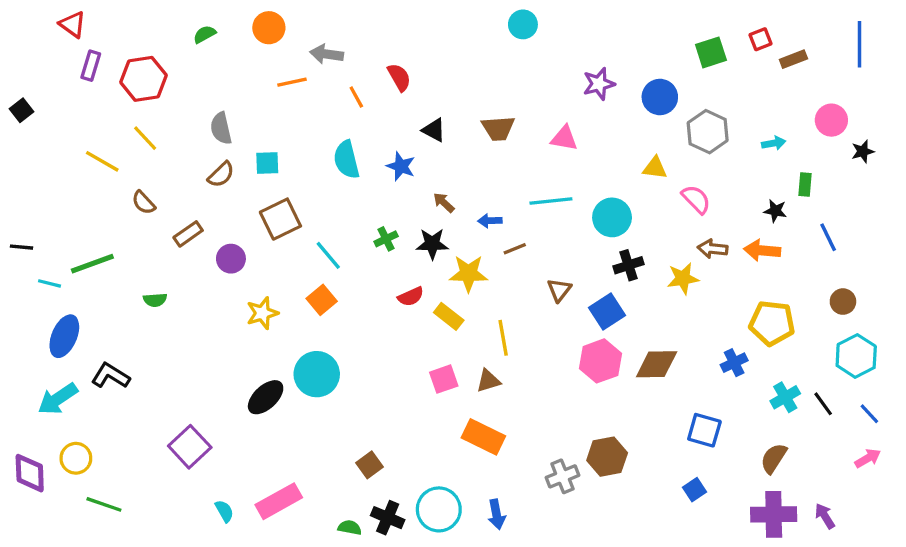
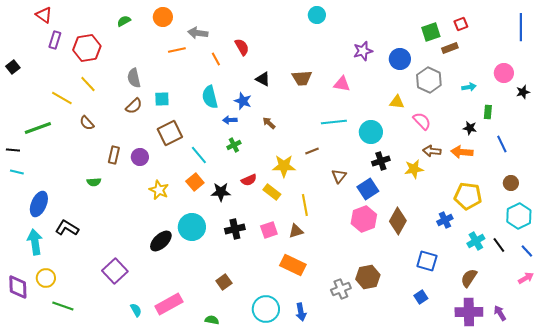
brown rectangle: (793, 59) -> (450, 48), moved
blue arrow: (490, 221) -> (230, 120), moved
brown rectangle: (188, 234) -> (114, 155), moved, turned -42
black star: (432, 244) -> (221, 192), moved
green line: (92, 264) -> (38, 128), moved
cyan line: (49, 283) -> (17, 172), moved
yellow star: (262, 313) -> (159, 190), turned -30
brown diamond: (657, 364) -> (398, 221), turned -60
cyan arrow: (58, 399) -> (35, 242), turned 115
black cross: (388, 518) -> (235, 229), moved, turned -36

